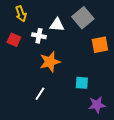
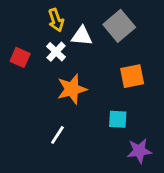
yellow arrow: (21, 14) -> (56, 20), moved
white cross: (39, 36) -> (56, 52), turned 32
orange square: (100, 45) -> (132, 76), moved

